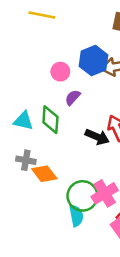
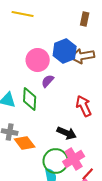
pink circle: (60, 72) -> (38, 60), size x1.5
black arrow: (97, 137) -> (67, 133), moved

